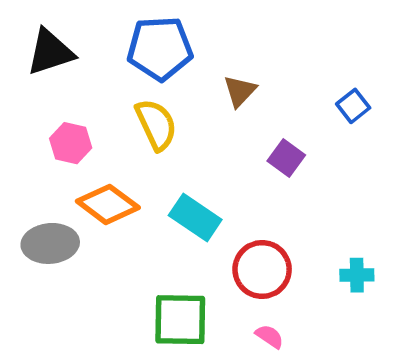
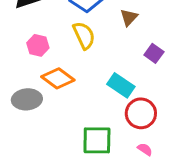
cyan rectangle: (195, 217) -> (121, 85), moved

